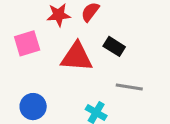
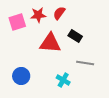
pink square: (27, 43) -> (17, 22), moved

